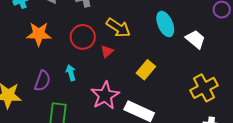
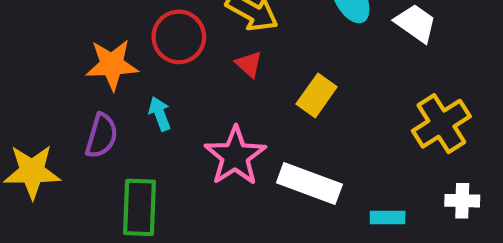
orange star: (39, 34) -> (112, 65), moved
red triangle: (107, 51) -> (249, 64), moved, turned -32

